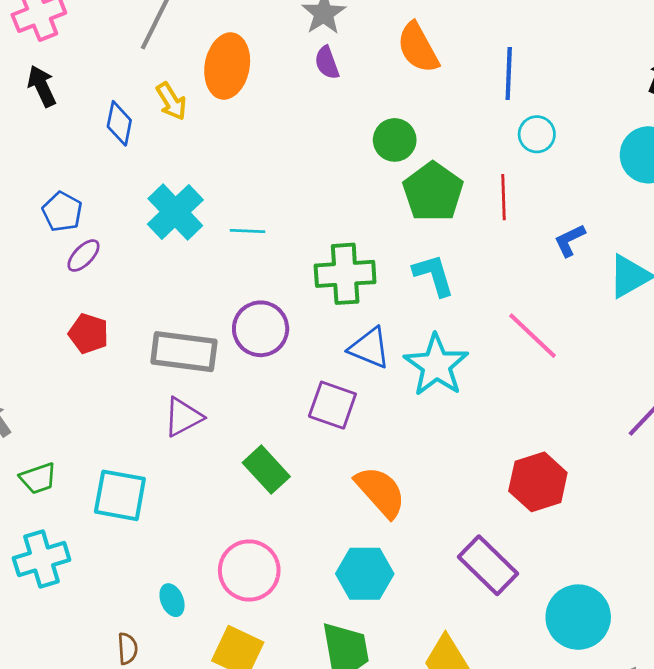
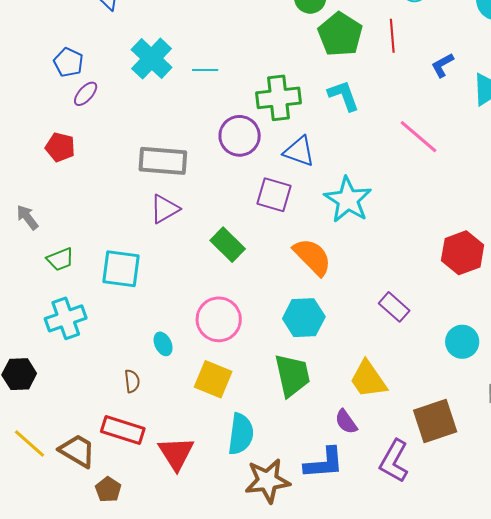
purple circle: (261, 329) -> (240, 136), moved
red pentagon: (88, 334) -> (60, 147), moved
cyan star: (436, 365) -> (348, 200), moved
red hexagon: (538, 482) -> (463, 253), moved
purple rectangle: (488, 565) -> (394, 307), size x0.7
cyan circle: (578, 617) -> (462, 342), size x0.7

